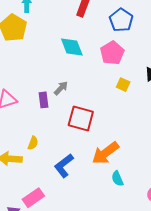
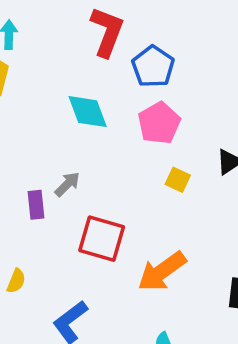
blue pentagon: (121, 20) -> (153, 67), moved
orange arrow: (105, 153) -> (162, 272), moved

